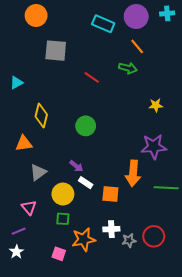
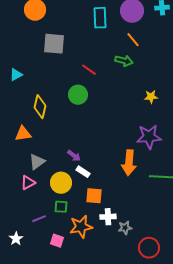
cyan rectangle: (103, 24) -> (100, 18), turned 65
green circle: (86, 126) -> (78, 95), moved
orange square: (110, 194) -> (94, 196), moved
pink triangle: (29, 207) -> (28, 183), moved, turned 42
purple line: (19, 231) -> (39, 219), moved
red circle: (154, 236) -> (149, 248), moved

